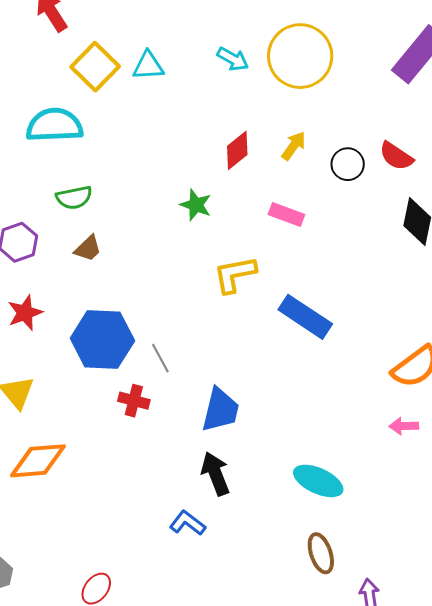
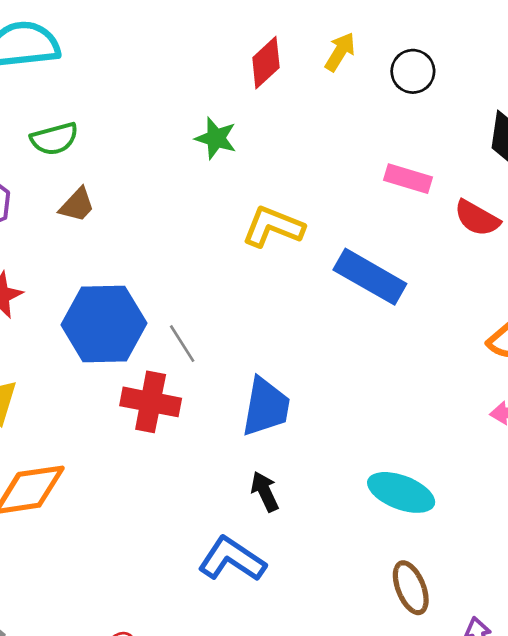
red semicircle: (396, 156) -> (477, 218), moved
pink rectangle: (286, 215) -> (408, 179), moved
yellow L-shape: (235, 274) -> (273, 227), turned 36
red cross: (134, 401) -> (151, 402), size x1.4
black arrow: (215, 474) -> (265, 492), size x0.7
blue L-shape: (187, 523) -> (232, 559), size x1.4

